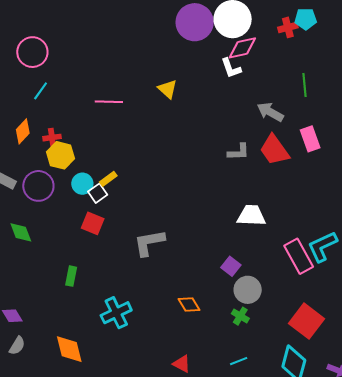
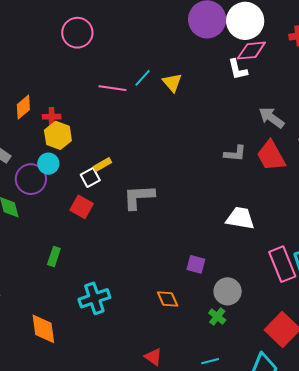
pink circle: (32, 52) -> (77, 33), moved
cyan line: (41, 91) -> (143, 78), moved
cyan circle: (82, 184) -> (48, 164), moved
purple circle: (38, 186) -> (31, 179), moved
gray L-shape: (149, 243) -> (139, 197), moved
purple square: (231, 266) -> (196, 264), moved, turned -30

